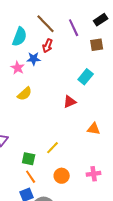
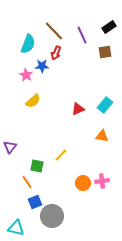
cyan rectangle: (86, 77) -> (105, 105), moved
orange circle: (62, 176) -> (83, 183), moved
orange line: (31, 177) -> (27, 182), moved

